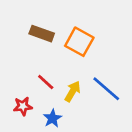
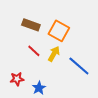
red line: (46, 82) -> (34, 51), moved
yellow arrow: (73, 91) -> (54, 54), moved

